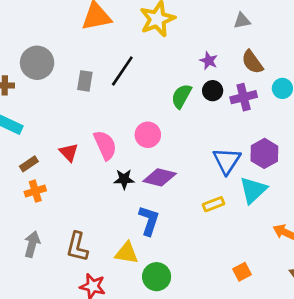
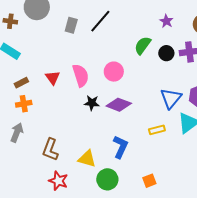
black circle: (213, 91) -> (166, 53), moved
blue L-shape: (149, 221) -> (120, 147), moved
gray arrow: (32, 244) -> (17, 133), moved
orange square: (242, 272) -> (149, 181), moved

